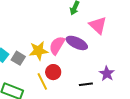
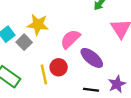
purple ellipse: (77, 43) -> (92, 58), moved
yellow star: (38, 51) -> (38, 25), moved

